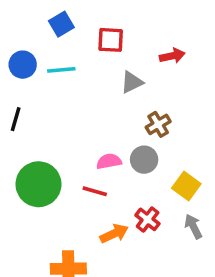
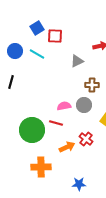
red square: (111, 40) -> (55, 36), moved
cyan line: (61, 70) -> (37, 54), turned 35
brown cross: (158, 124) -> (92, 85), turned 32
green circle: (38, 184) -> (32, 130), moved

